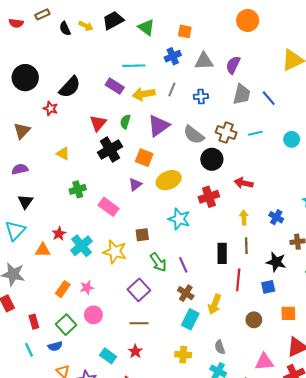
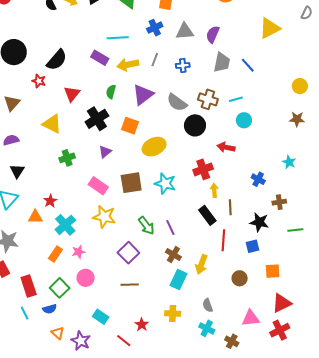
red triangle: (98, 123) -> (72, 94), moved
cyan circle: (292, 139) -> (244, 120), moved
yellow triangle: (63, 154) -> (52, 124), size x1.5
purple triangle: (135, 185) -> (105, 152), moved
red cross: (209, 197) -> (203, 169), moved
pink rectangle: (109, 207) -> (98, 186), moved
yellow arrow: (244, 217) -> (214, 190), moved
brown square: (142, 235) -> (131, 183), moved, size x1.6
cyan cross: (82, 246) -> (65, 225), moved
black rectangle: (222, 253) -> (207, 215), turned -36
red rectangle: (34, 322) -> (29, 286), size x1.5
red star: (135, 351) -> (142, 325), moved

